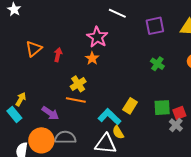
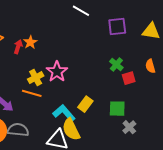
pink star: (97, 37) -> (57, 72), moved
orange star: (92, 58) -> (30, 42), moved
red square: (179, 113) -> (129, 78), moved
yellow semicircle: (118, 132) -> (71, 129), size x1.6

